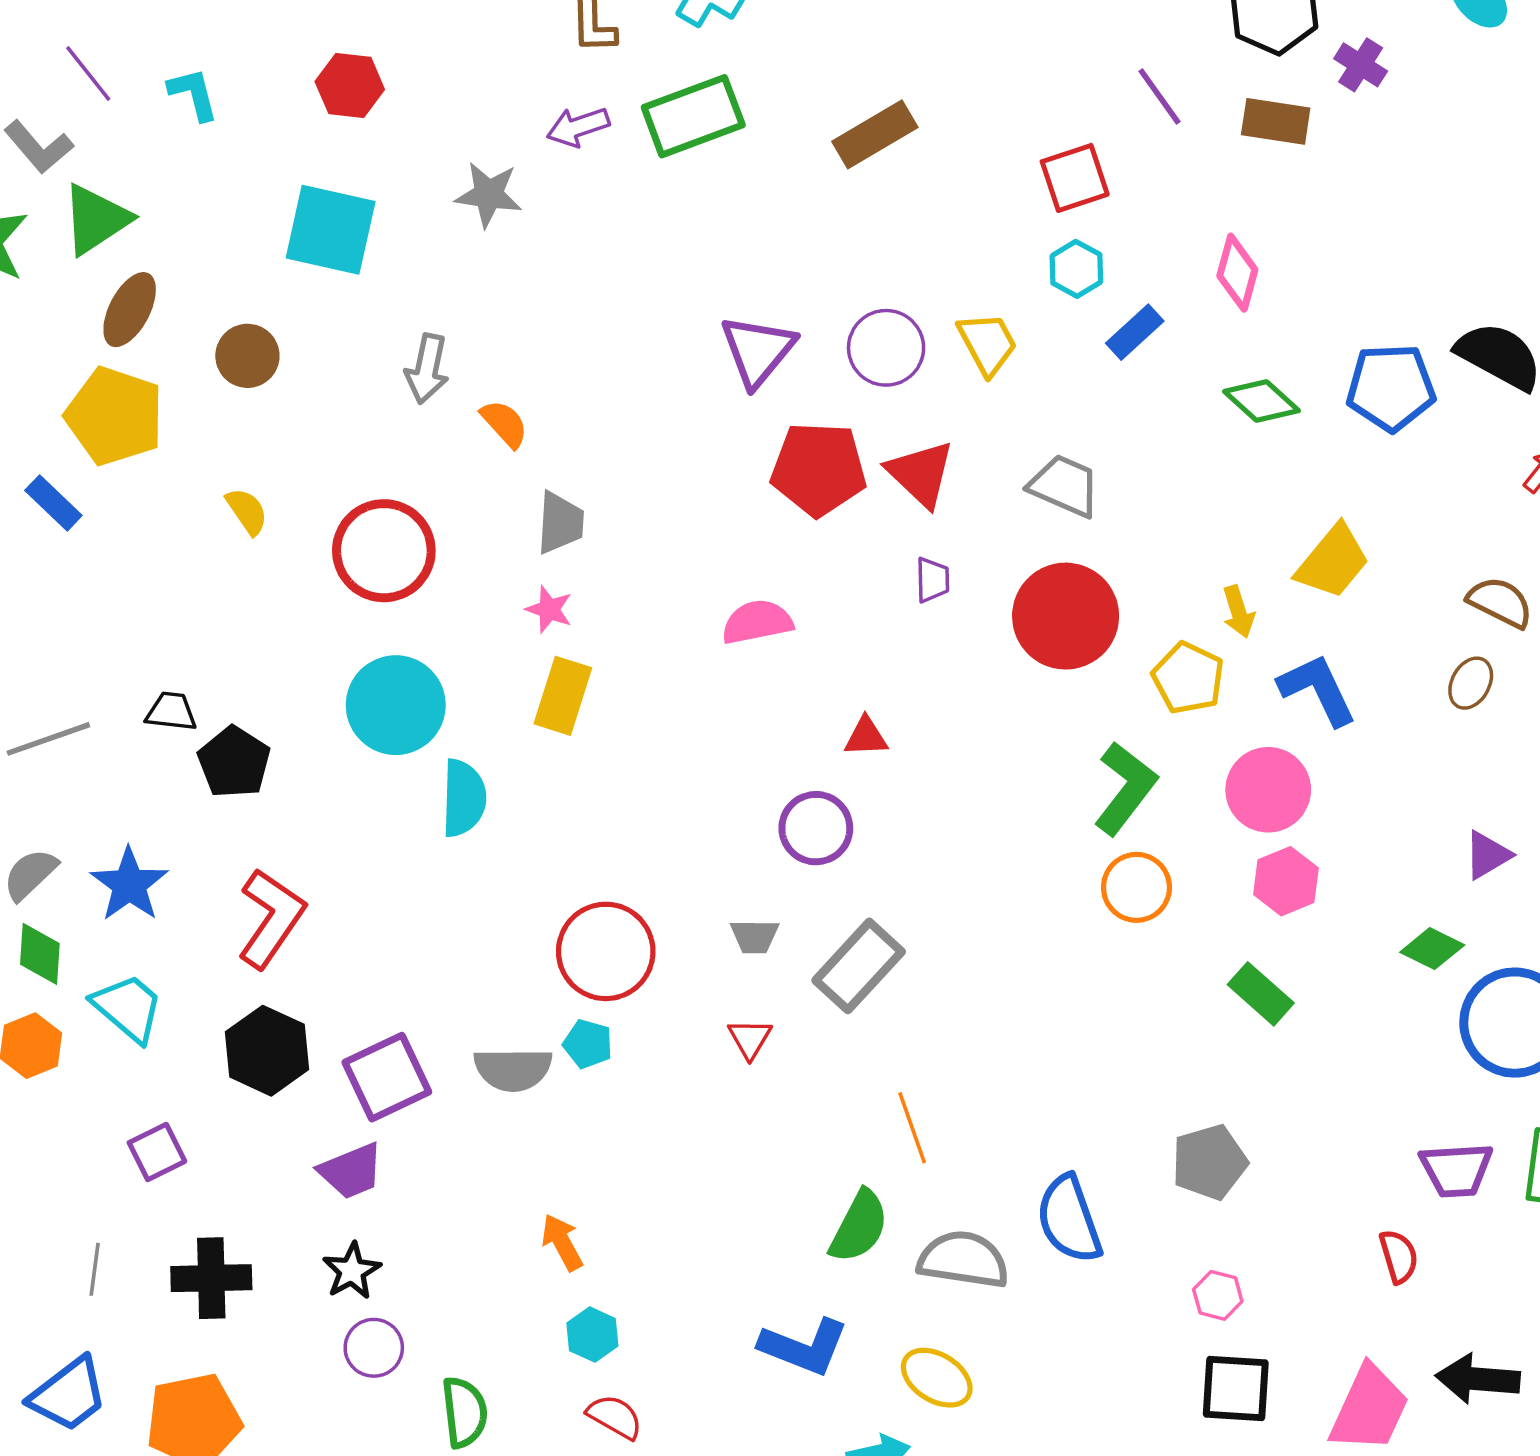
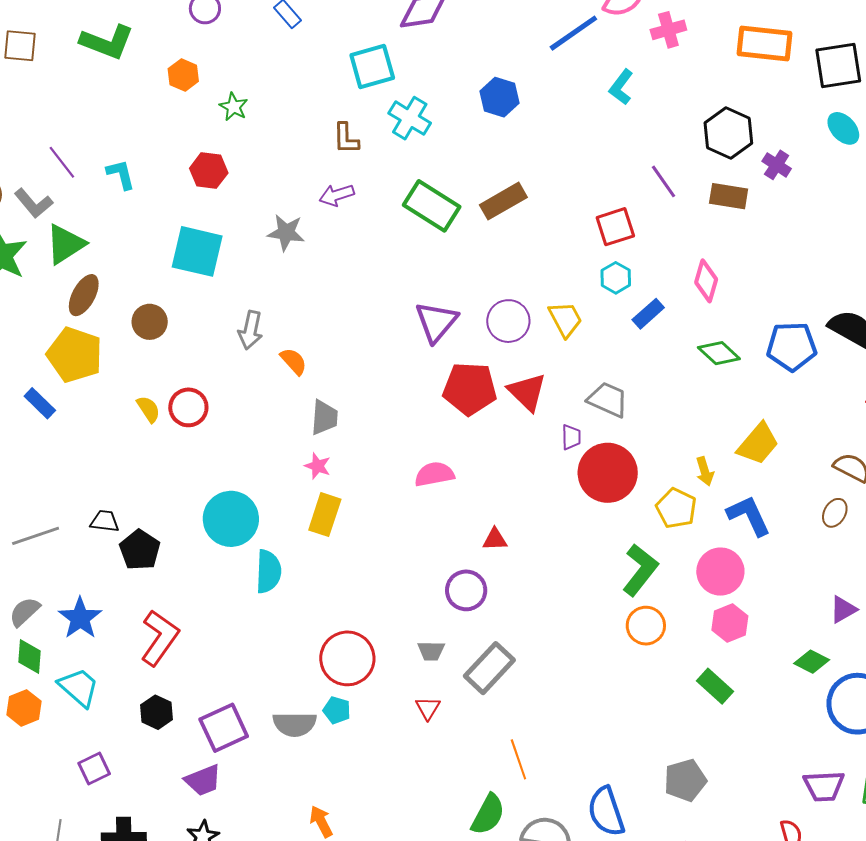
green rectangle: (693, 116) -> (432, 206), moved, turned 52
red circle: (384, 551) -> (188, 407), moved, size x0.7
purple trapezoid: (932, 580) -> (571, 437), moved
black hexagon: (267, 1051) -> (157, 712), size x0.7

